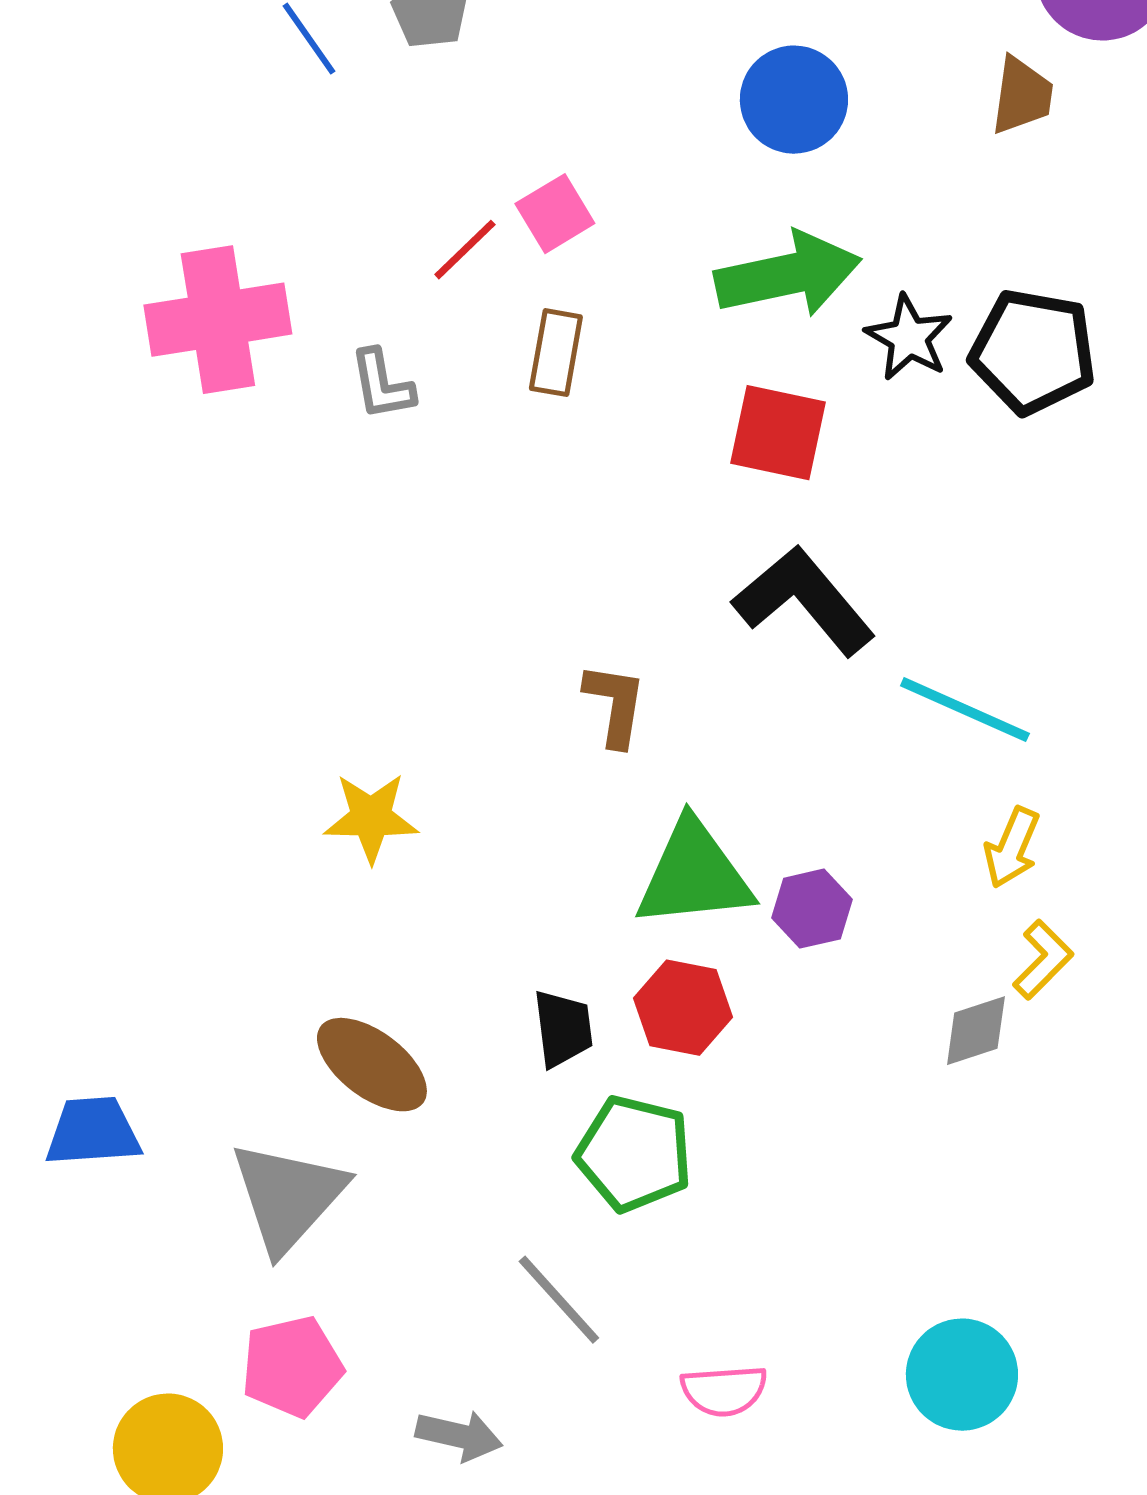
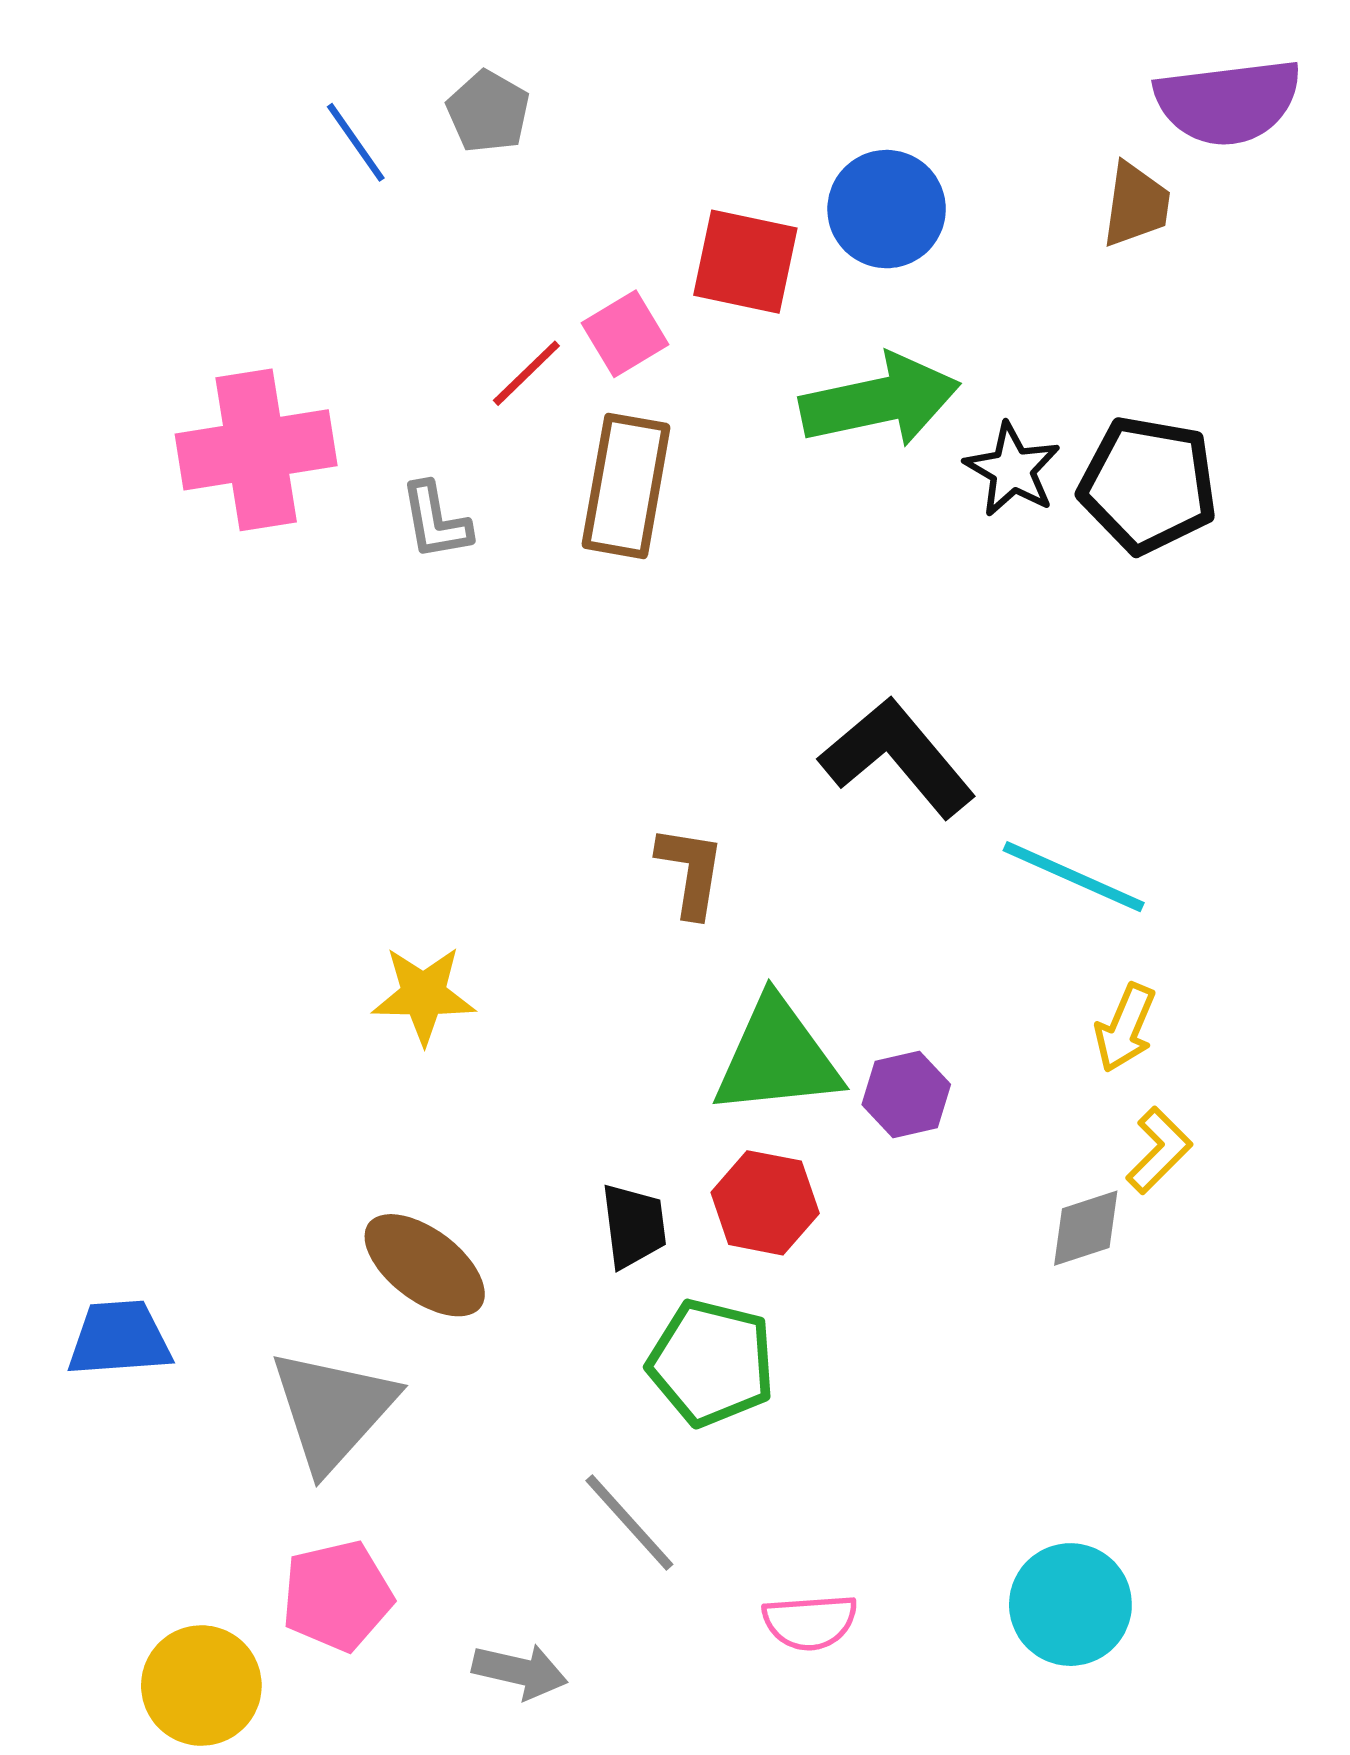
brown rectangle: (556, 353) -> (626, 486), size x1.5
red square: (778, 433) -> (745, 262), moved

